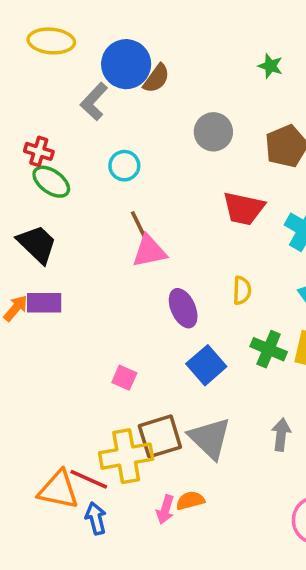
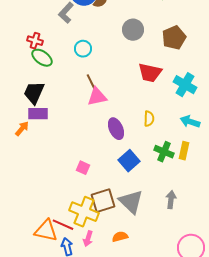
black trapezoid: (37, 244) -> (34, 93), turned -110
purple rectangle: (44, 303) -> (38, 114), moved
yellow cross: (126, 456) -> (84, 212), turned 32
pink arrow: (165, 509) -> (88, 239), moved

